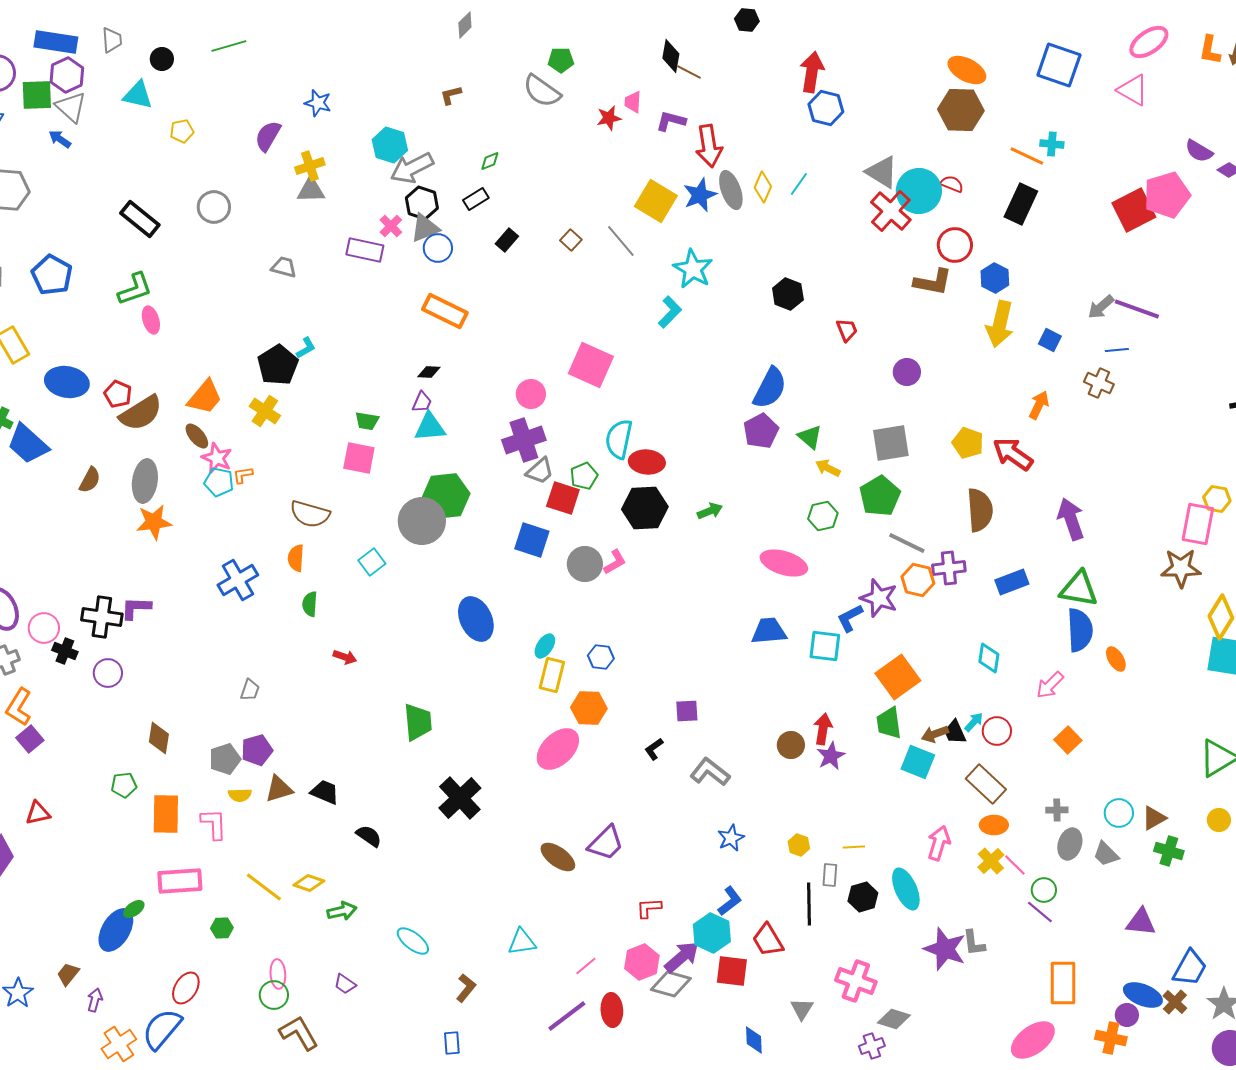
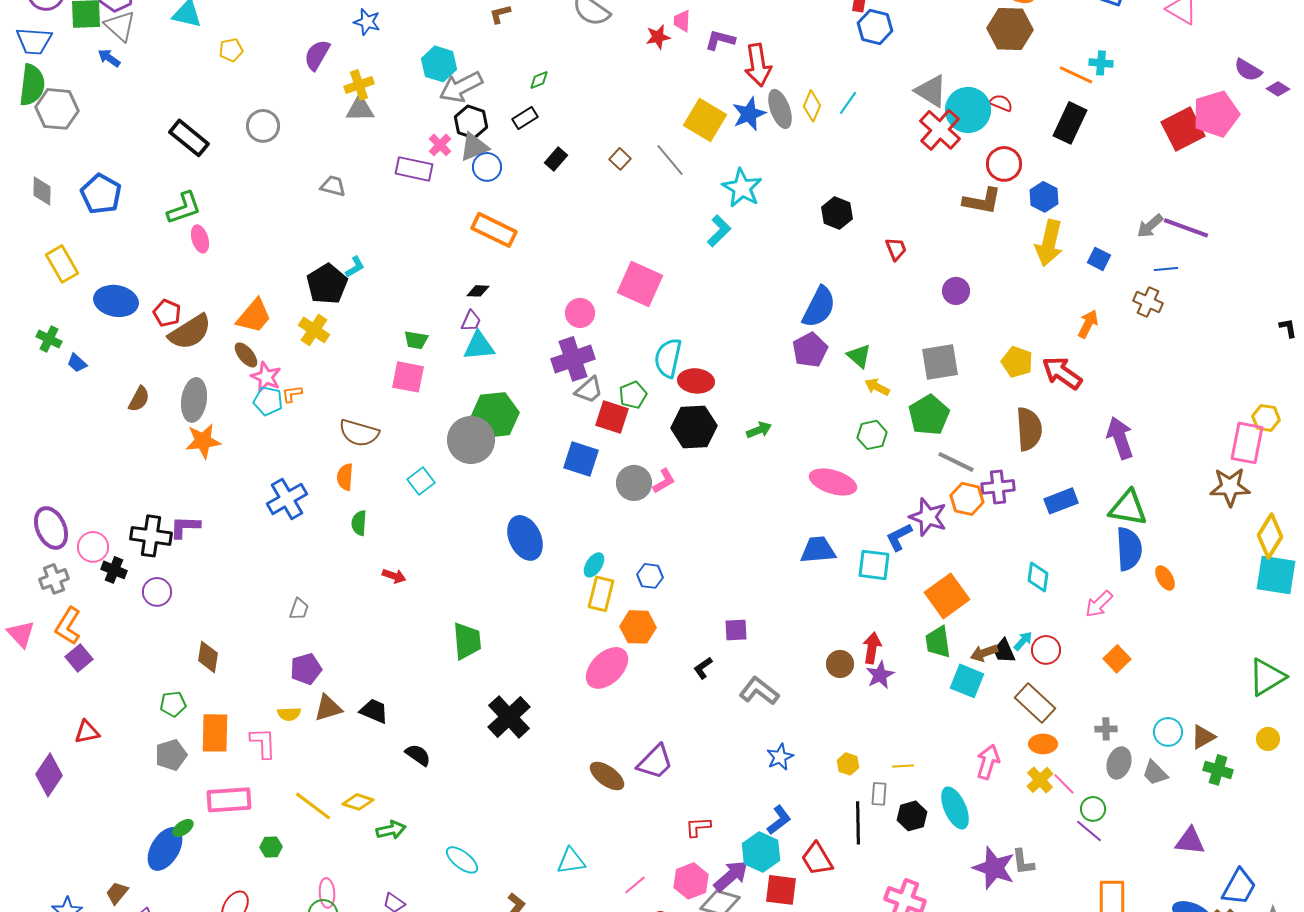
blue trapezoid: (28, 444) -> (77, 363), size x0.5
gray pentagon: (225, 759) -> (171, 755), moved

